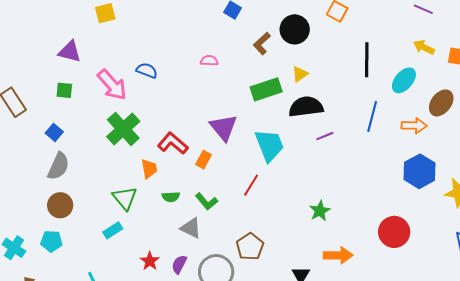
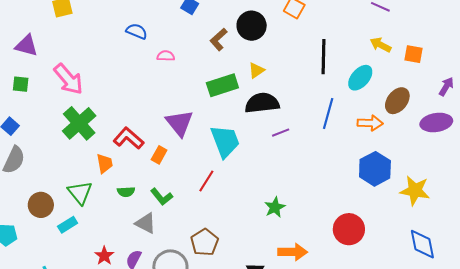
blue semicircle: (147, 70) -> (137, 31), moved
brown circle: (60, 205) -> (41, 205), moved

